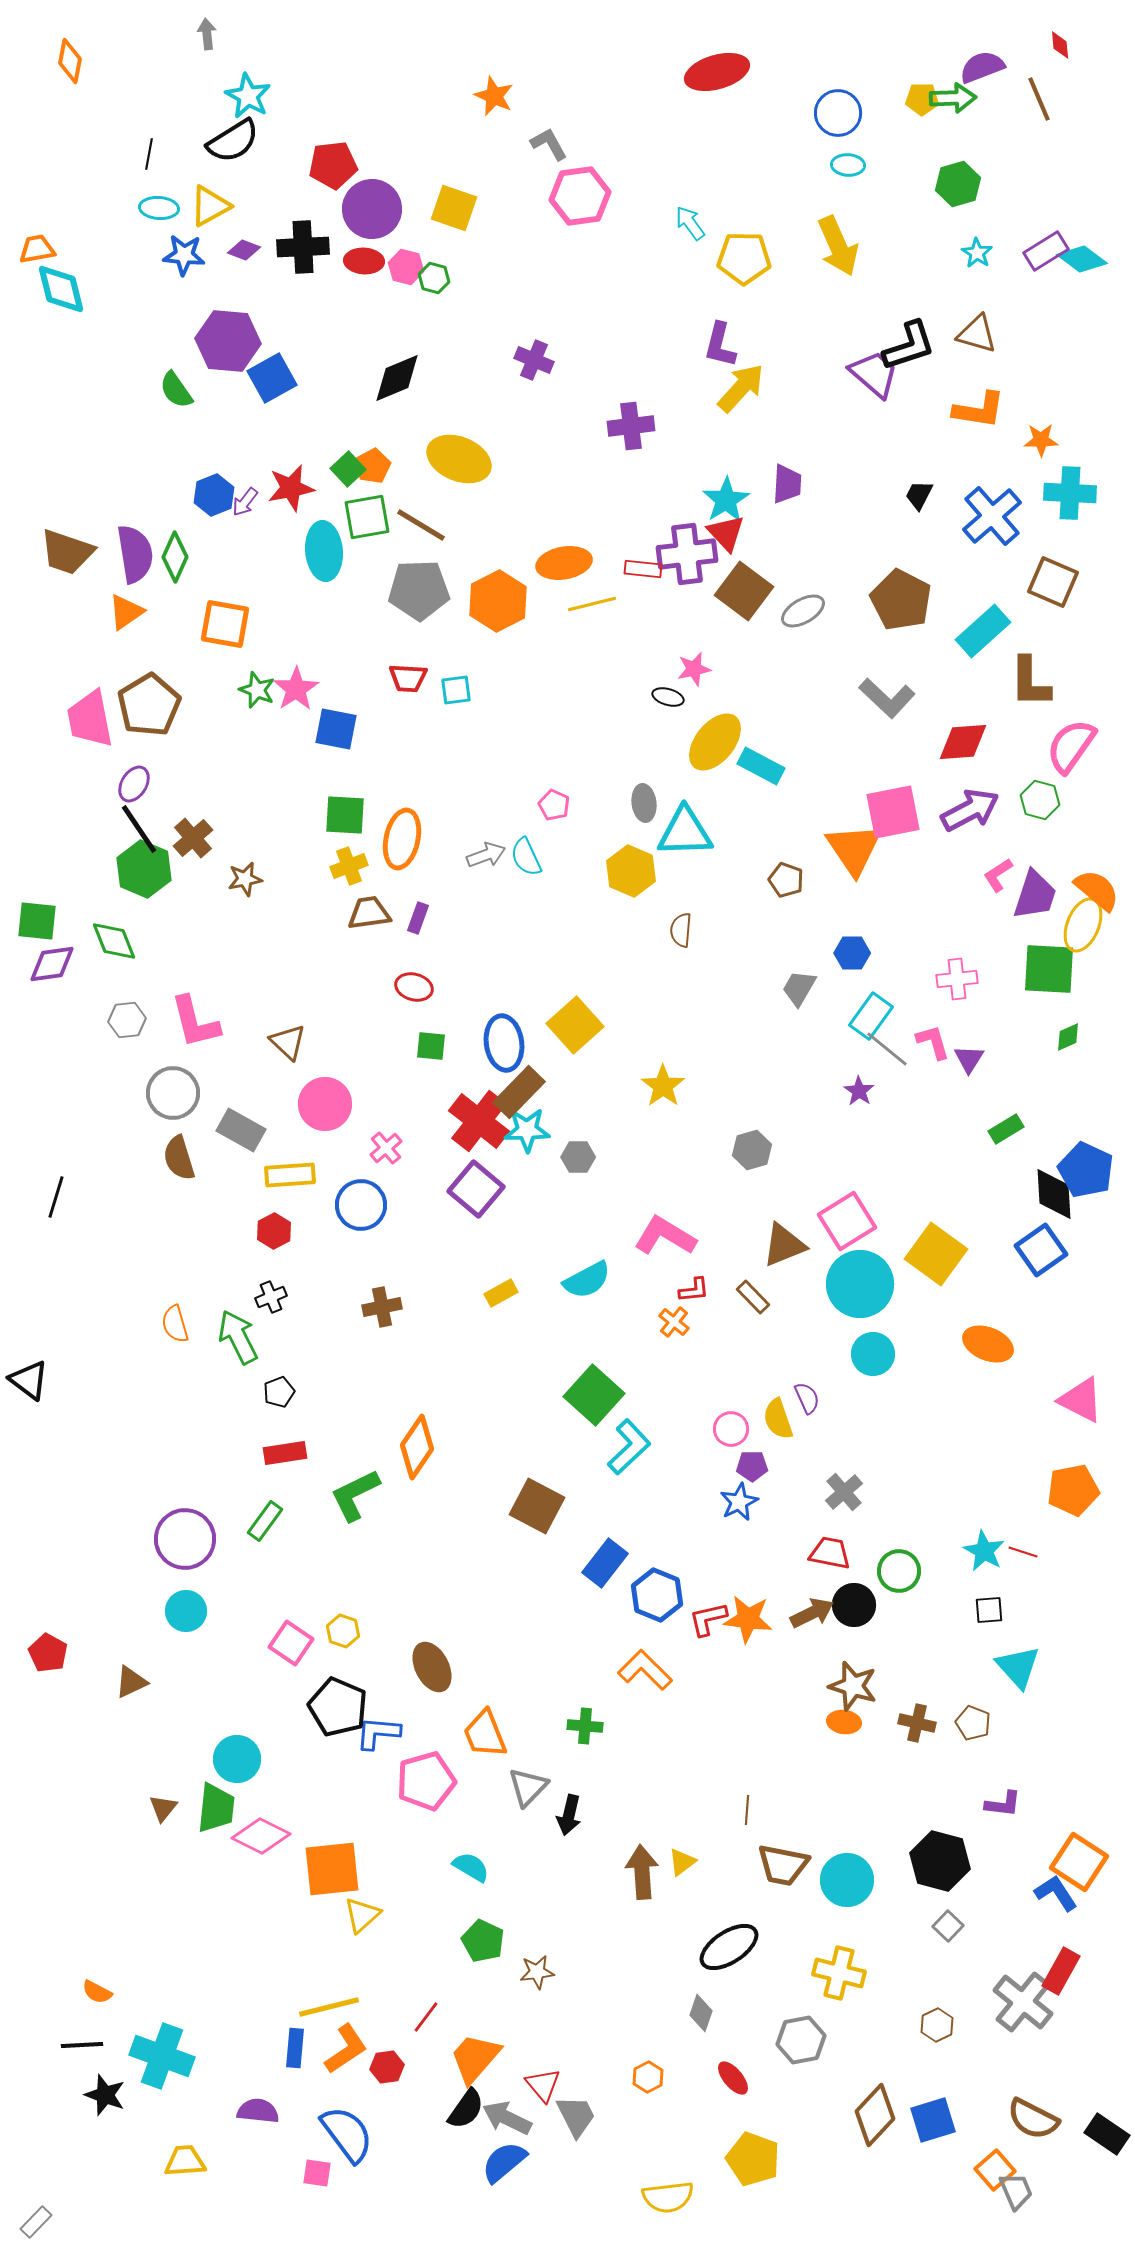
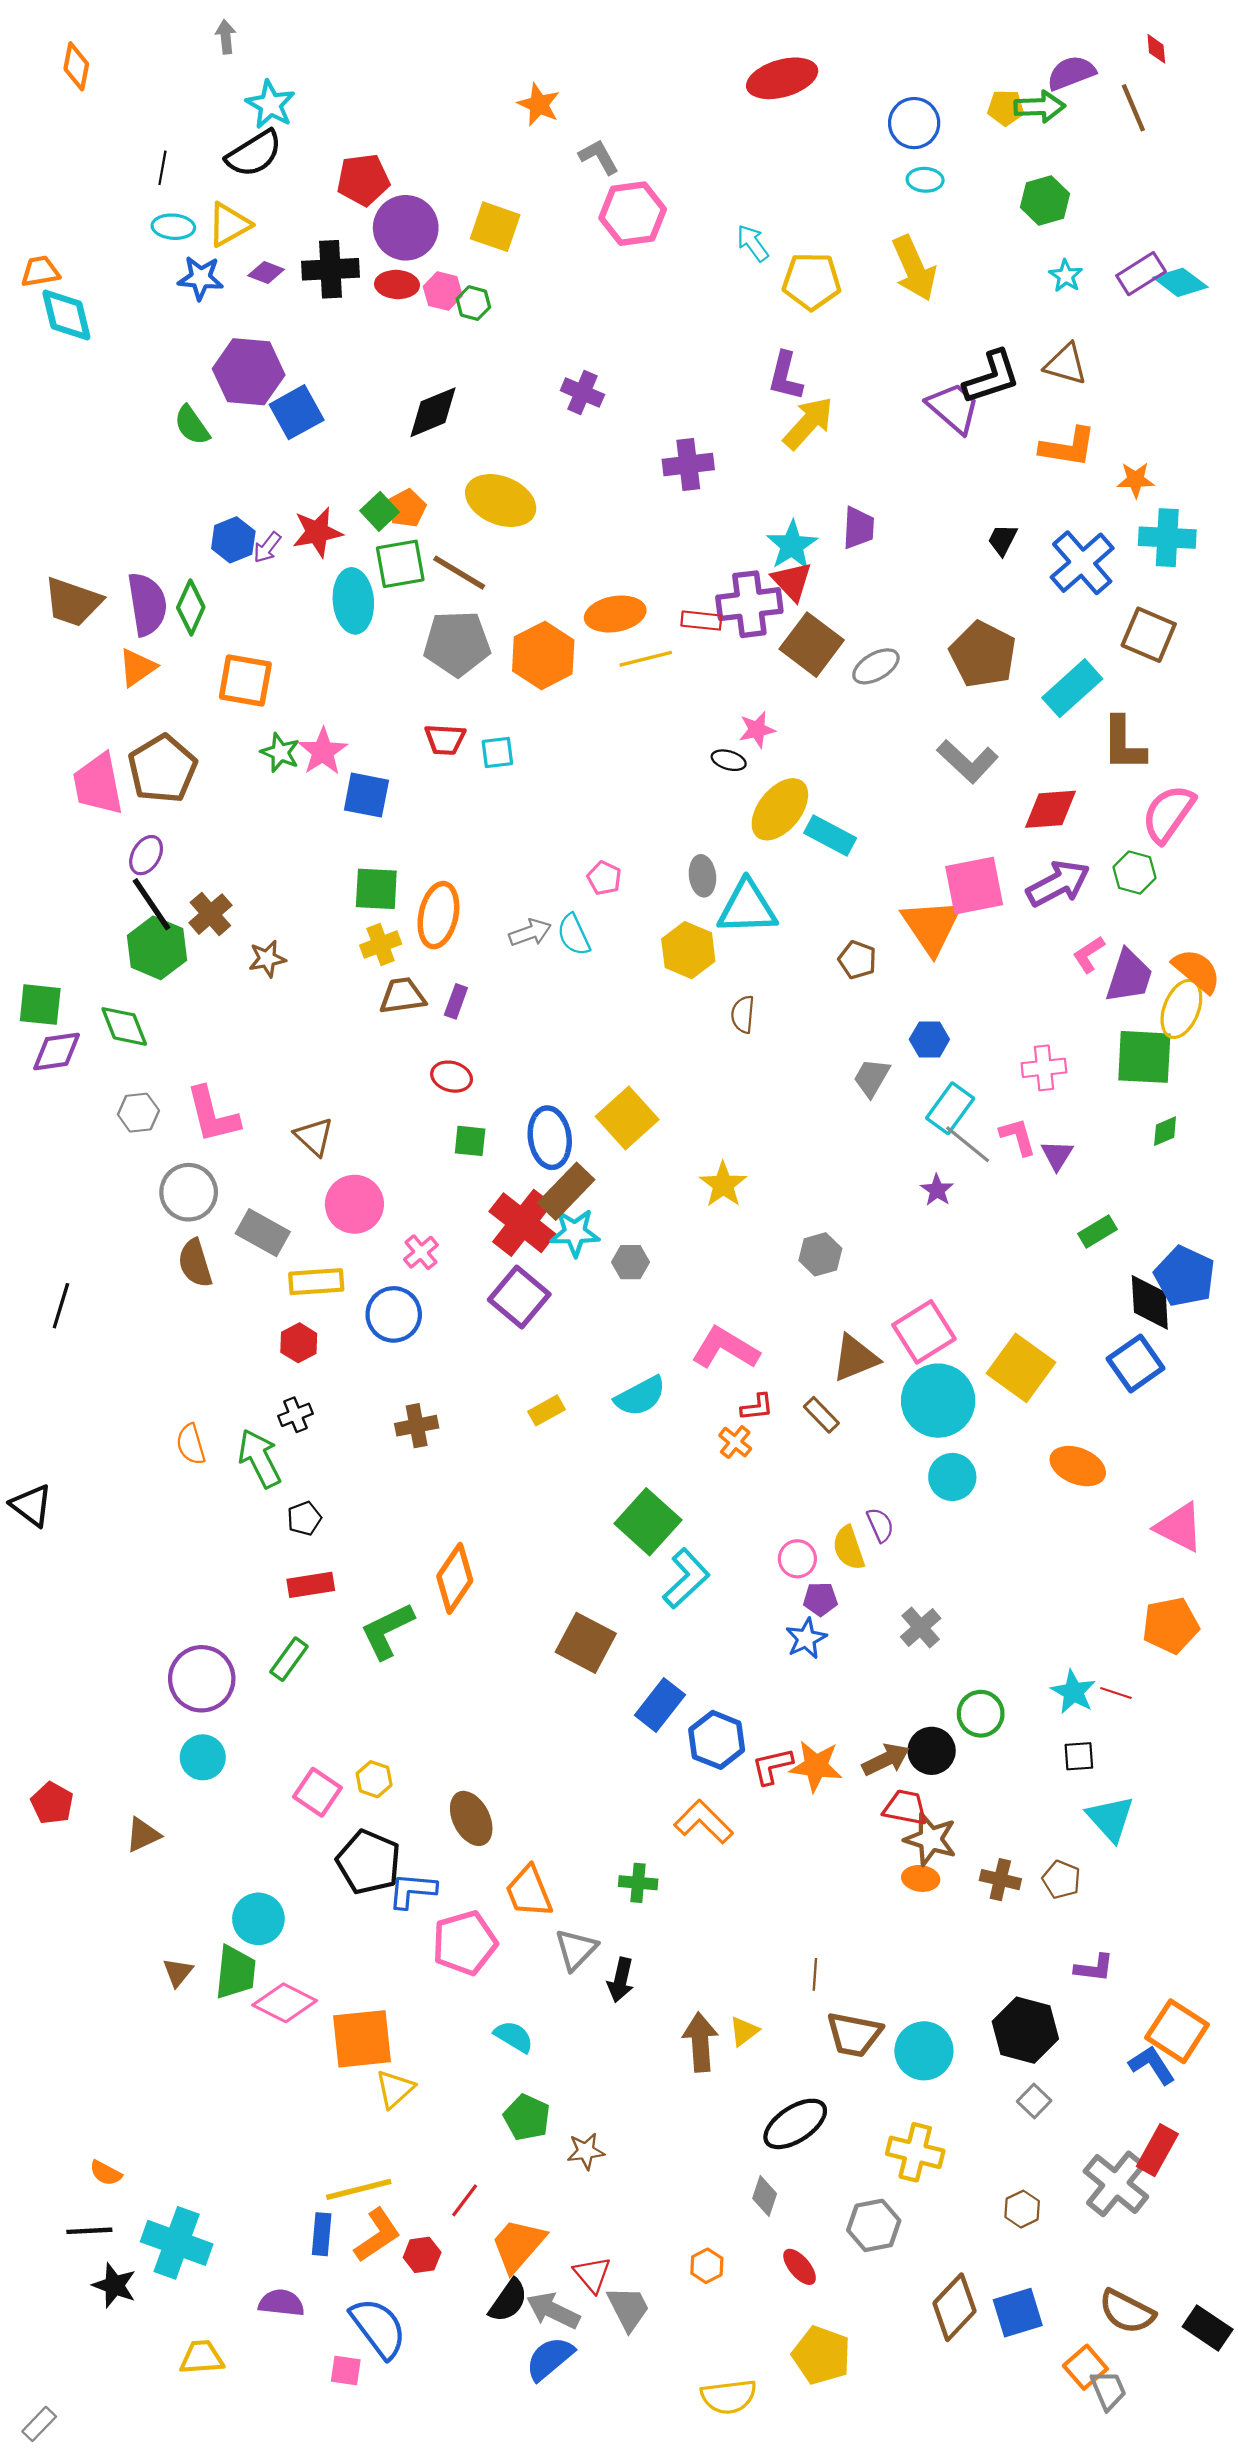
red trapezoid: (830, 1553) -> (905, 1808), moved

